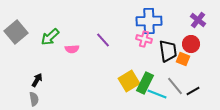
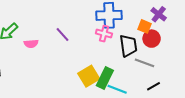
orange square: (183, 59) -> (144, 26), moved
gray line: (175, 86) -> (144, 63), moved, turned -30

